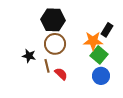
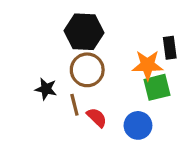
black rectangle: (107, 30) -> (170, 48), turned -40
green square: (99, 55) -> (157, 87), turned 36
blue circle: (101, 76) -> (138, 125), moved

